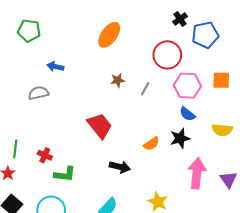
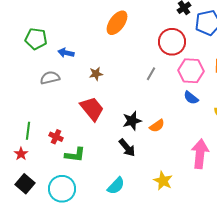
green pentagon: (29, 31) -> (36, 39), moved
brown star: (118, 80) -> (96, 74), moved
red trapezoid: (100, 126) -> (92, 109), moved
black star: (180, 138) -> (132, 121), moved
black arrow: (120, 167) -> (127, 148), turned 36

